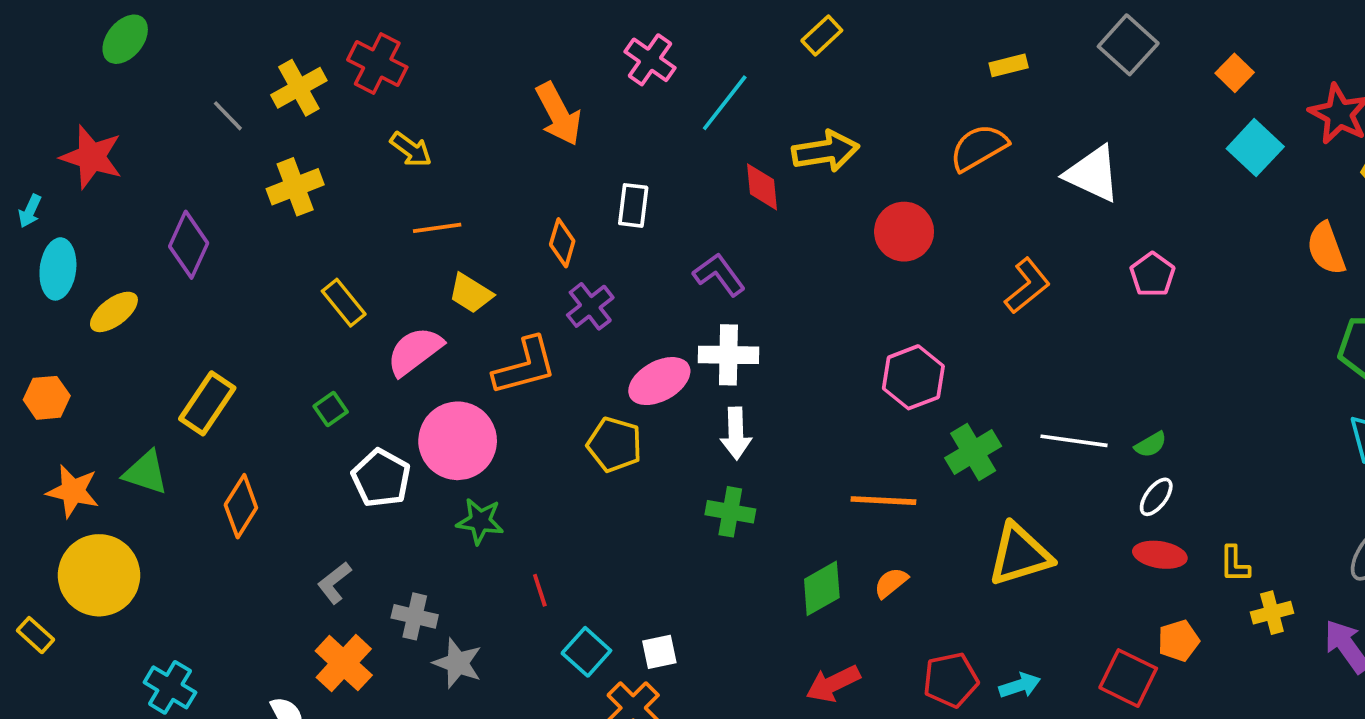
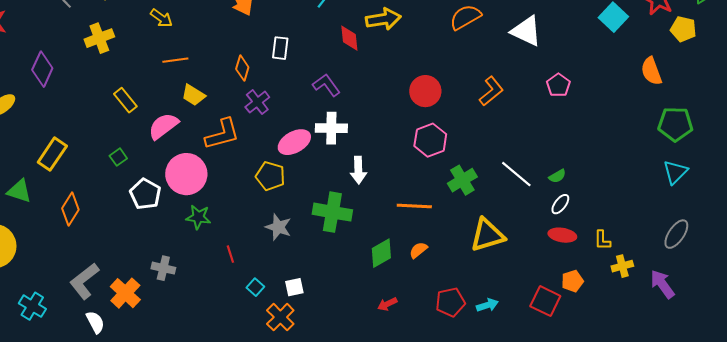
red circle: (904, 232) -> (425, 91), moved
white arrow: (736, 433) -> (358, 170), moved
white line: (1074, 441) -> (516, 174), turned 32
green cross: (730, 512) -> (332, 212), size x1.5
gray L-shape: (334, 583) -> (84, 281), moved, size x1.6
cyan square: (586, 652) -> (255, 287), size x0.7
gray star: (458, 663) -> (278, 227), moved
red arrow: (833, 684) -> (387, 304), size x0.7

